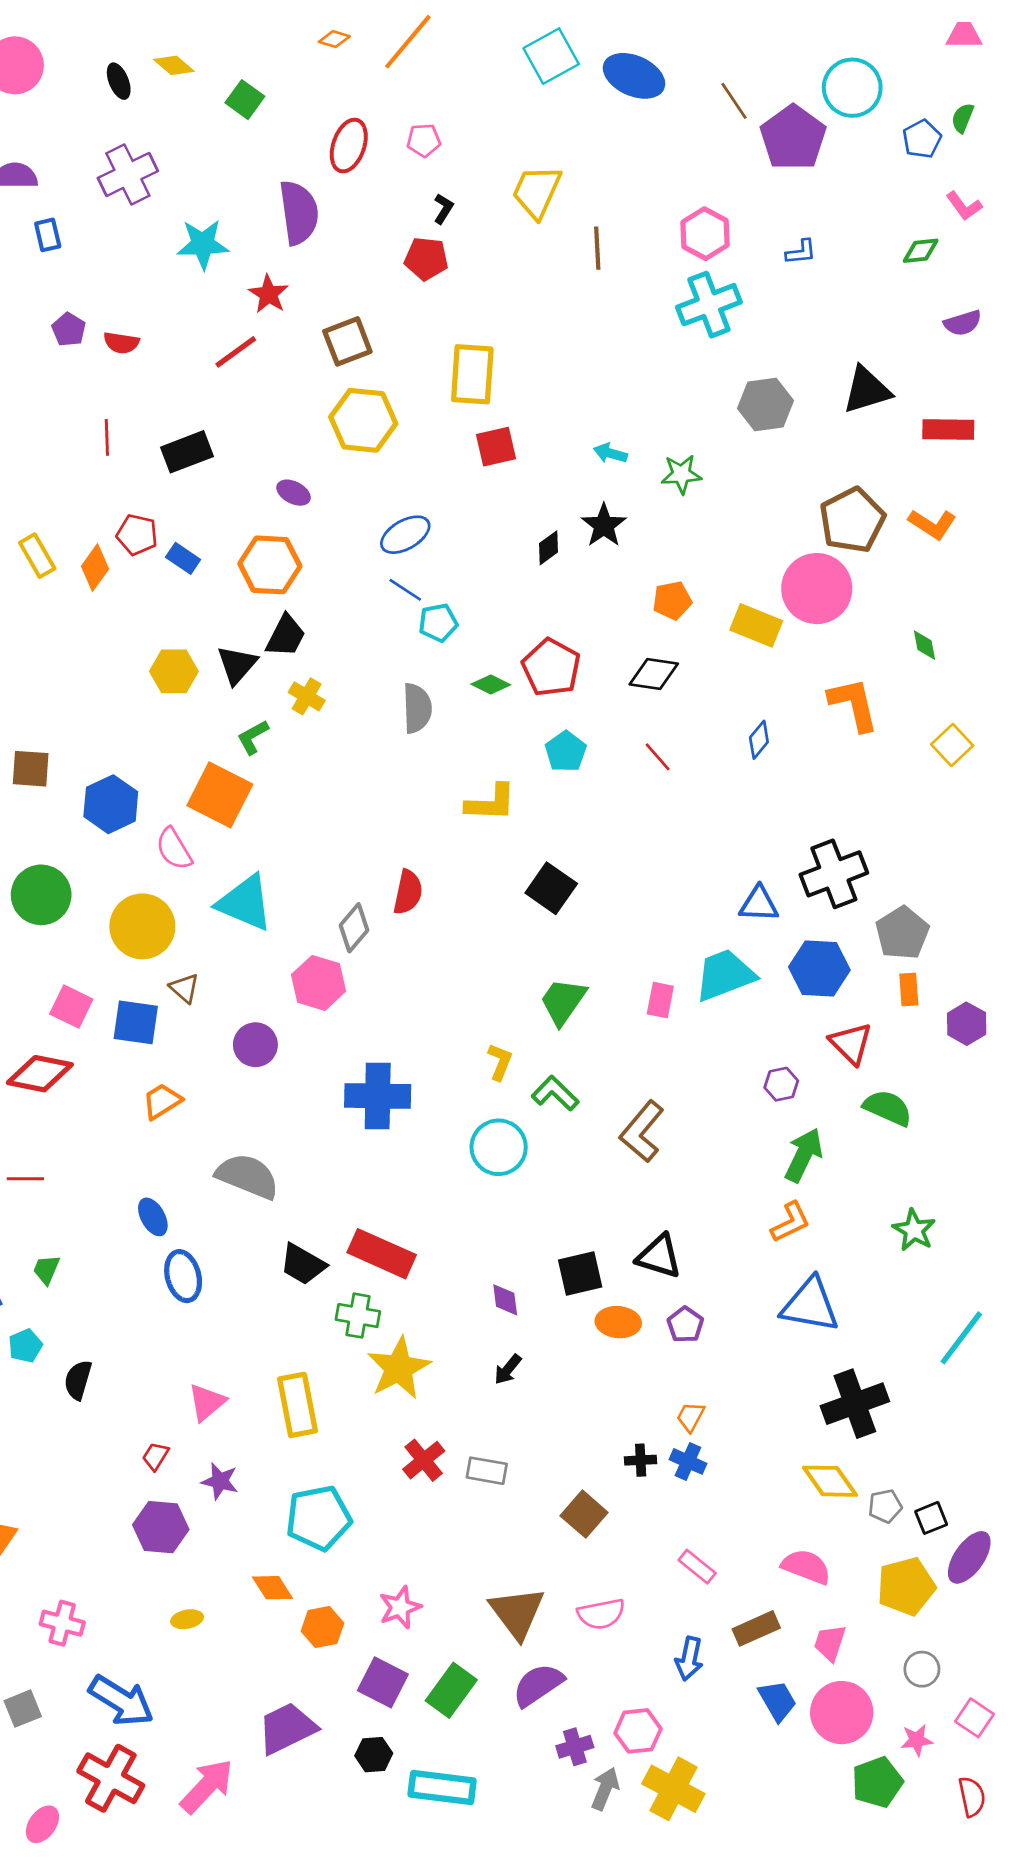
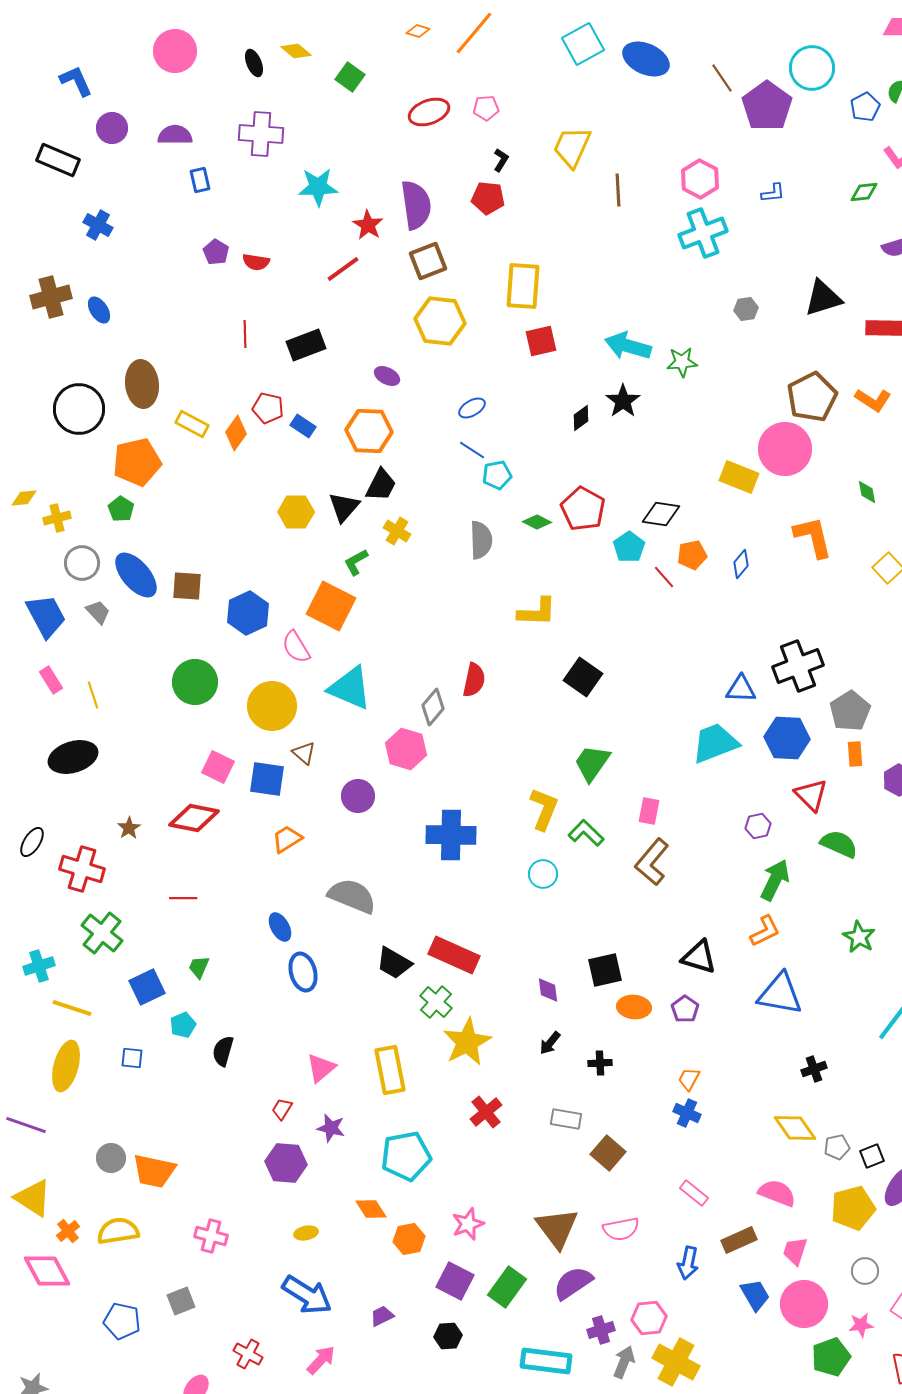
red ellipse: (349, 146) -> (429, 112), turned 51
purple cross: (128, 174) -> (261, 134), turned 30
purple semicircle: (299, 213) -> (416, 205), moved
gray hexagon: (765, 405) -> (746, 309), size x0.6
cyan arrow: (610, 453) -> (628, 346), size x1.8
blue ellipse: (405, 535) -> (472, 408), size x0.7
yellow rectangle: (37, 556) -> (192, 424), turned -32
orange pentagon: (672, 600) -> (692, 555), moved
cyan pentagon: (566, 752) -> (629, 547), moved
pink rectangle: (660, 1000) -> (649, 811), moved
yellow L-shape: (500, 1062) -> (544, 809), size x1.5
cyan circle: (499, 1147) -> (543, 874), size x0.7
black triangle: (659, 1256) -> (699, 957), moved
green cross: (358, 1316) -> (436, 1002), turned 32
black cross: (855, 1404) -> (814, 1069), size x0.5
black cross: (641, 1460) -> (600, 1063), moved
gray rectangle: (487, 1471) -> (566, 1119), moved
blue arrow: (121, 1701) -> (307, 1295), moved
purple trapezoid: (287, 1728) -> (382, 1316), size x0.5
red cross: (111, 1778) -> (248, 1354), size x0.6
pink arrow: (207, 1786) -> (321, 1360), size x0.7
cyan rectangle: (442, 1787) -> (546, 1361), moved

